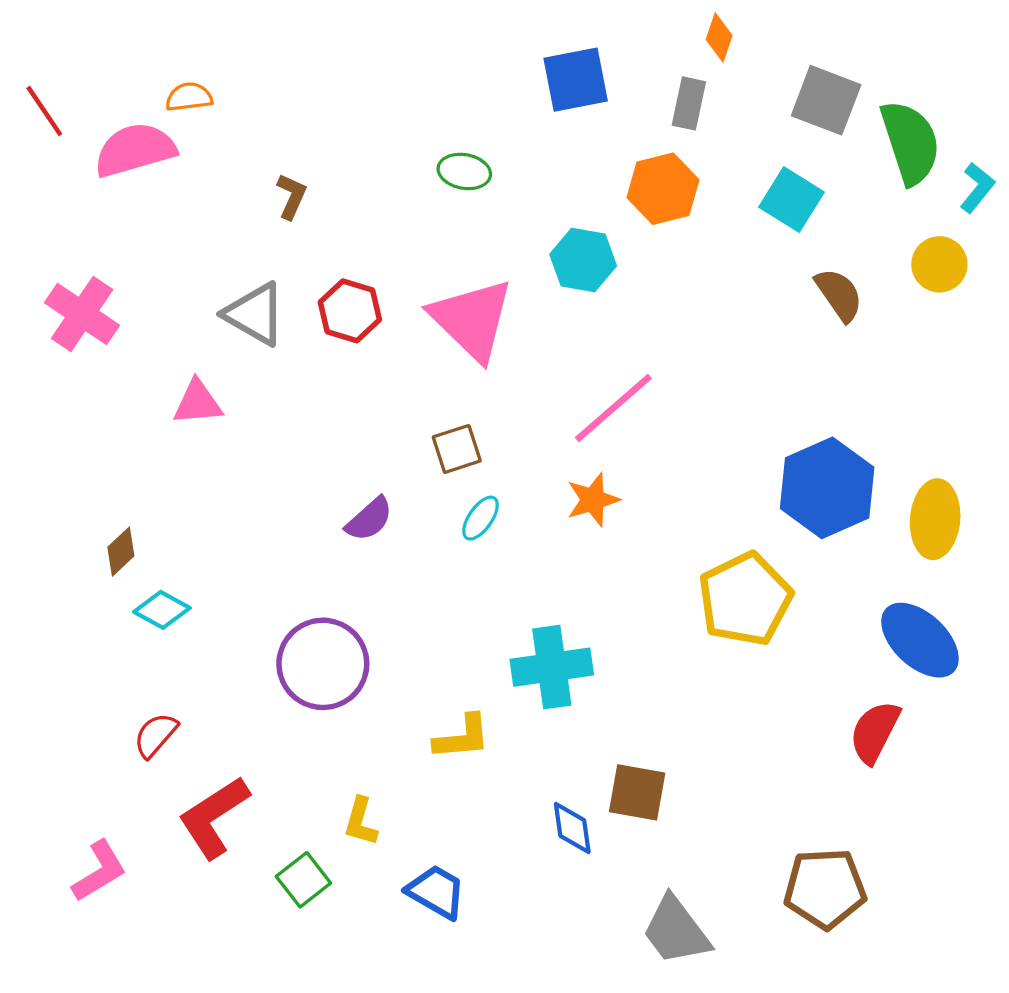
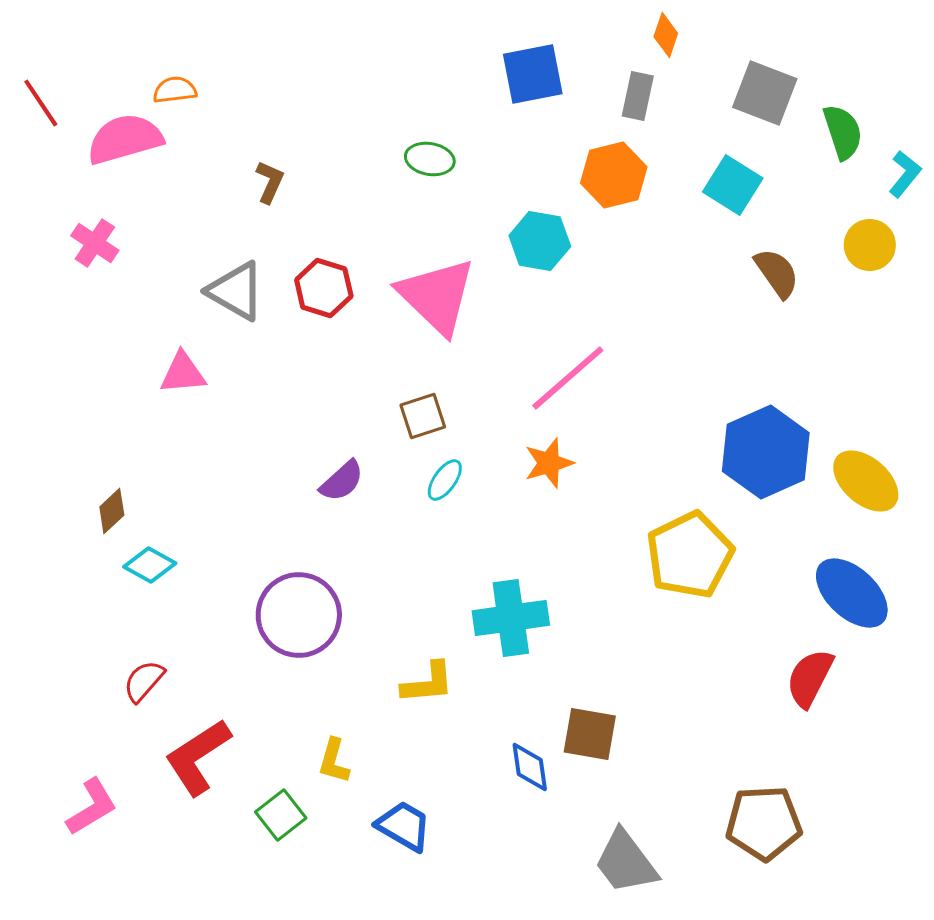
green semicircle: (910, 142) -> (843, 132), size x0.7
pink cross: (82, 314) -> (95, 243), moved, size x0.7
yellow ellipse: (935, 519) -> (866, 481), turned -54

